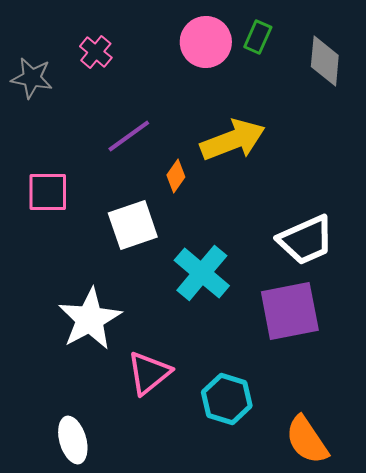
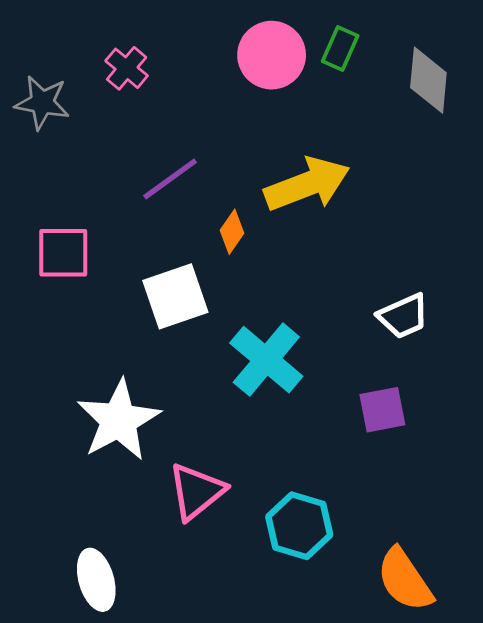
white trapezoid: (306, 240) -> (403, 316), size x0.7
purple square: (290, 311) -> (382, 410), size x0.6

